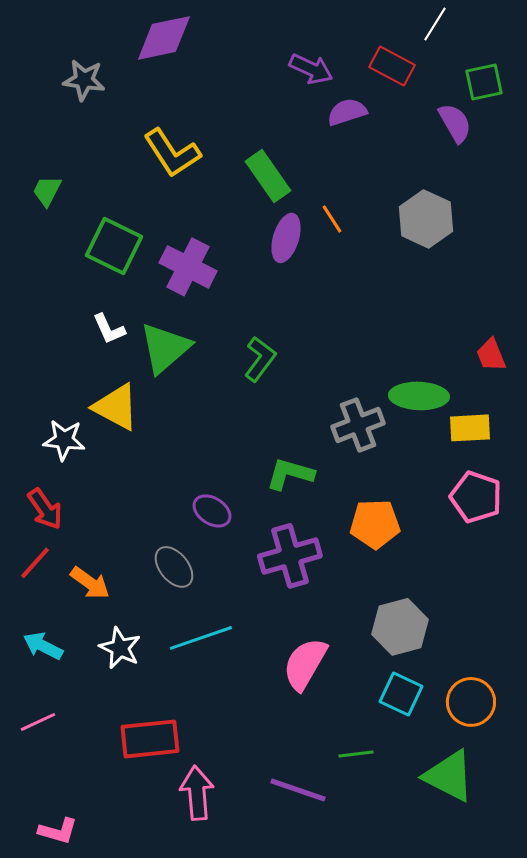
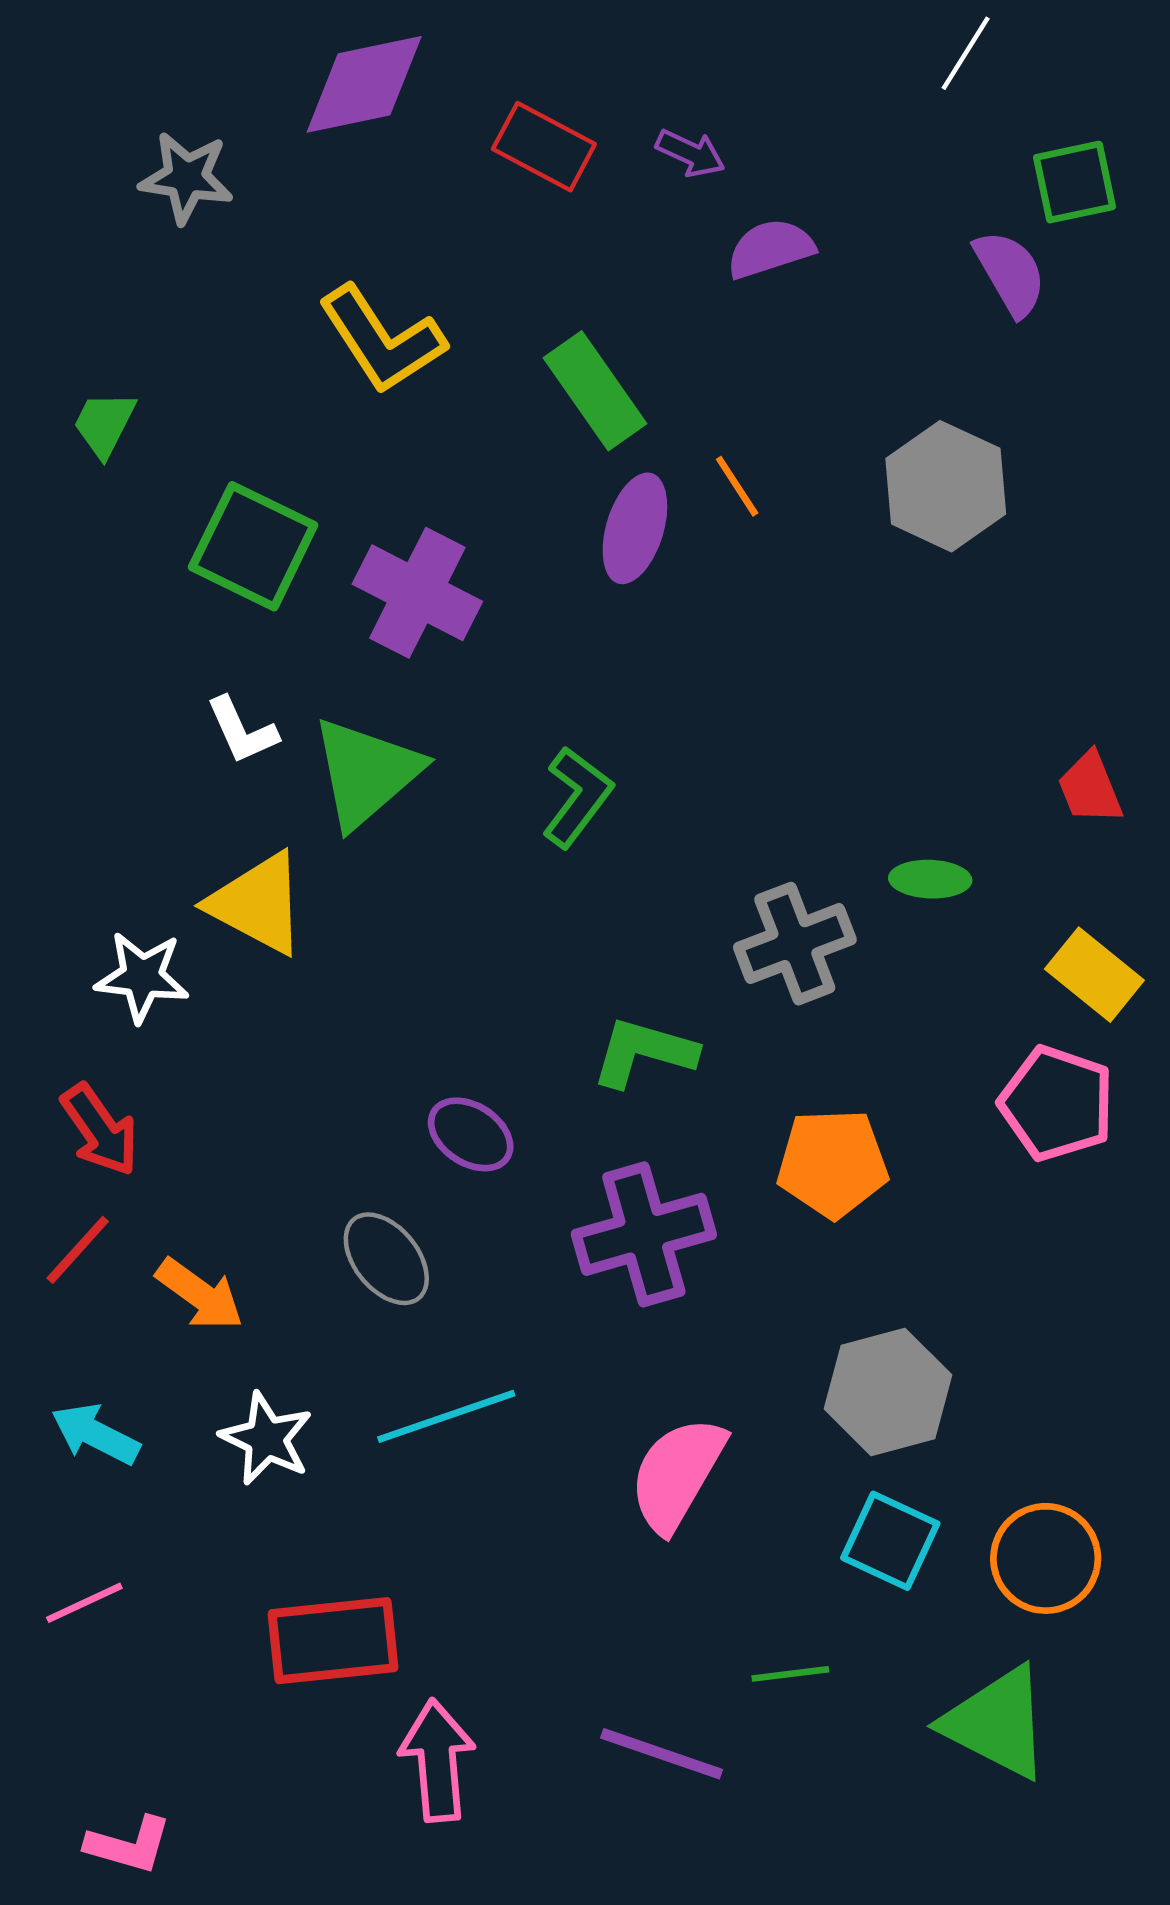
red rectangle: (392, 66) -> (544, 147), moved
purple arrow: (311, 69) -> (690, 153), size x0.7
green ellipse: (419, 396) -> (930, 879), size x0.6
yellow rectangle: (470, 428) -> (1094, 975), moved, turned 42

